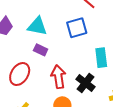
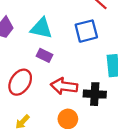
red arrow: (58, 77) -> (64, 86), turned -75
black cross: (86, 83) -> (95, 94), turned -36

